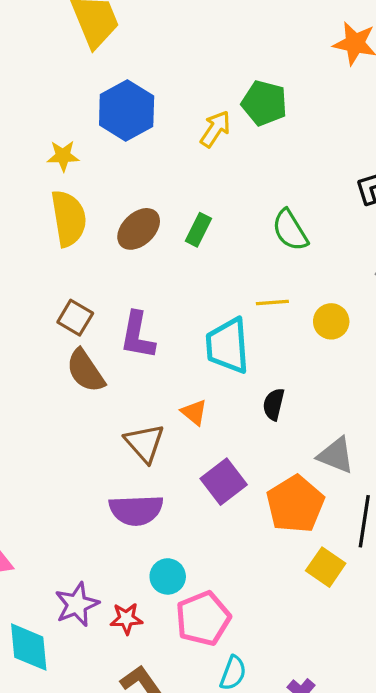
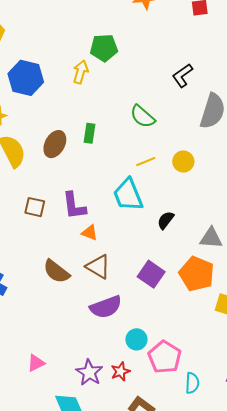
brown semicircle: (86, 371) -> (56, 271), moved
black semicircle: (274, 404) -> (166, 220), turned 42
orange triangle: (194, 412) -> (90, 233), moved

